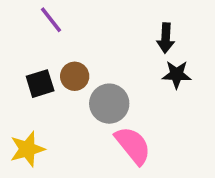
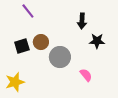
black arrow: (166, 38) -> (82, 21), moved
pink semicircle: (133, 145) -> (86, 75), moved, size x0.6

